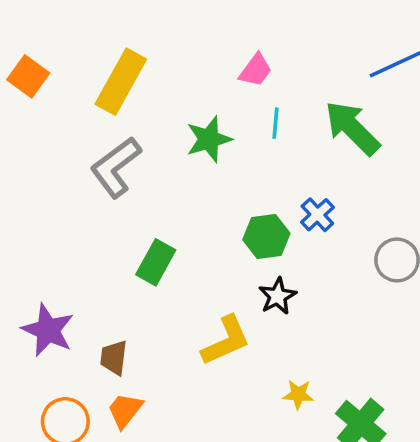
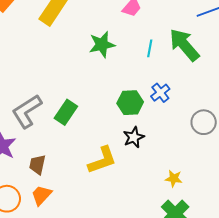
cyan line: (276, 123) -> (150, 48), moved
gray L-shape: (116, 167) -> (27, 111), moved
yellow star: (298, 394) -> (174, 178), moved

